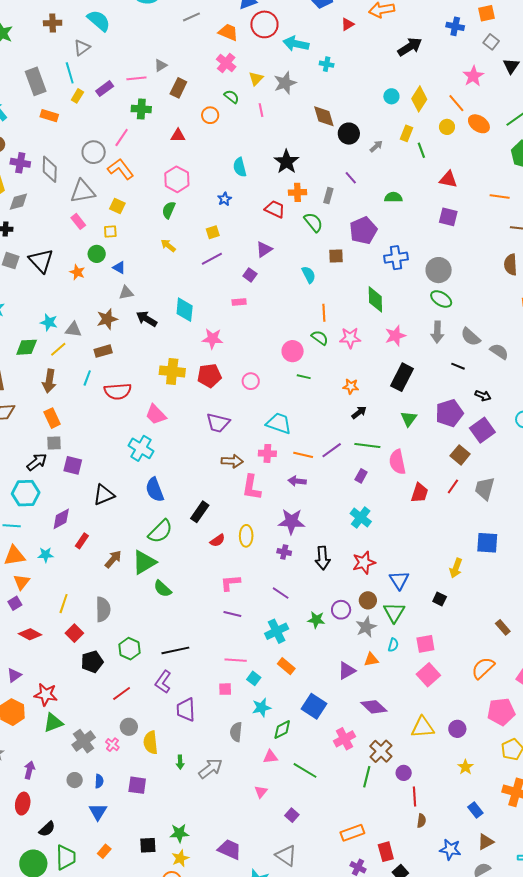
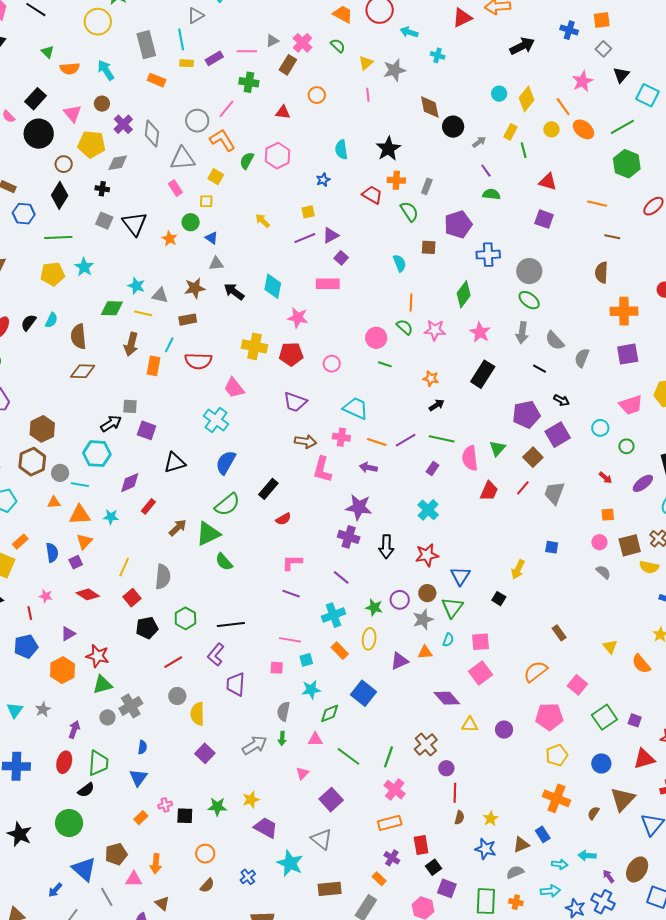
red triangle: (348, 24) -> (462, 18), size x1.5
cyan arrow: (296, 44) -> (409, 32), size x0.7
pink cross: (226, 63) -> (303, 43), moved
yellow rectangle: (77, 96) -> (187, 63), turned 56
green semicircle: (231, 97) -> (338, 46), moved
purple cross: (20, 163) -> (123, 124), turned 30
purple line: (351, 178) -> (486, 171), moved
green semicircle: (169, 210) -> (247, 161), moved
purple triangle: (264, 249) -> (331, 235), moved
green diamond: (375, 299) -> (464, 294), turned 32
pink rectangle: (239, 302) -> (328, 284), size x1.6
pink star: (395, 336) -> (480, 332), turned -30
yellow line: (58, 349) -> (143, 313), turned 48
gray semicircle: (499, 351) -> (582, 358), turned -108
orange rectangle: (52, 418) -> (154, 366), moved, turned 30
green triangle: (409, 419) -> (497, 448), moved
blue semicircle: (155, 490) -> (226, 462), turned 45
yellow ellipse: (246, 536) -> (369, 639), moved
blue square: (487, 543) -> (552, 547), size x0.6
purple cross: (284, 552) -> (349, 537), size x1.5
cyan square: (254, 678) -> (306, 660), turned 32
purple diamond: (374, 707) -> (447, 698), moved
yellow triangle: (423, 727) -> (470, 725), size x0.7
pink cross: (344, 739) -> (395, 790), moved, turned -30
pink cross: (112, 745) -> (165, 805), moved, turned 32
green arrow: (180, 762) -> (282, 738), moved
yellow star: (465, 767) -> (491, 819), moved
green line: (367, 777) -> (389, 757), moved
gray circle: (75, 780) -> (107, 717), moved
purple square: (137, 785) -> (205, 753), moved, turned 30
blue rectangle: (475, 810) -> (543, 834), moved
purple square: (292, 815) -> (331, 800), size x1.6
green trapezoid: (66, 857) -> (98, 763), moved
yellow star: (180, 858) -> (251, 800), moved

